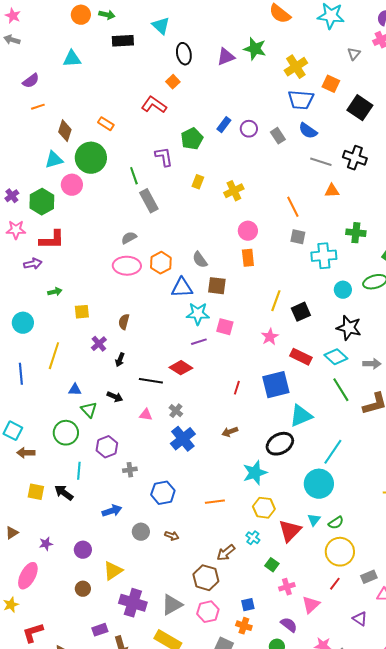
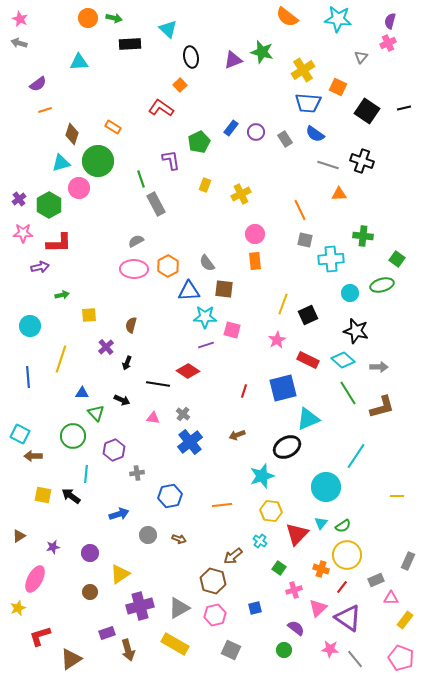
cyan line: (333, 452) -> (356, 456), moved
purple cross: (133, 603) -> (140, 606), turned -32
purple triangle: (360, 619) -> (348, 618), moved, size x1.8
orange cross: (244, 626) -> (321, 569), moved

